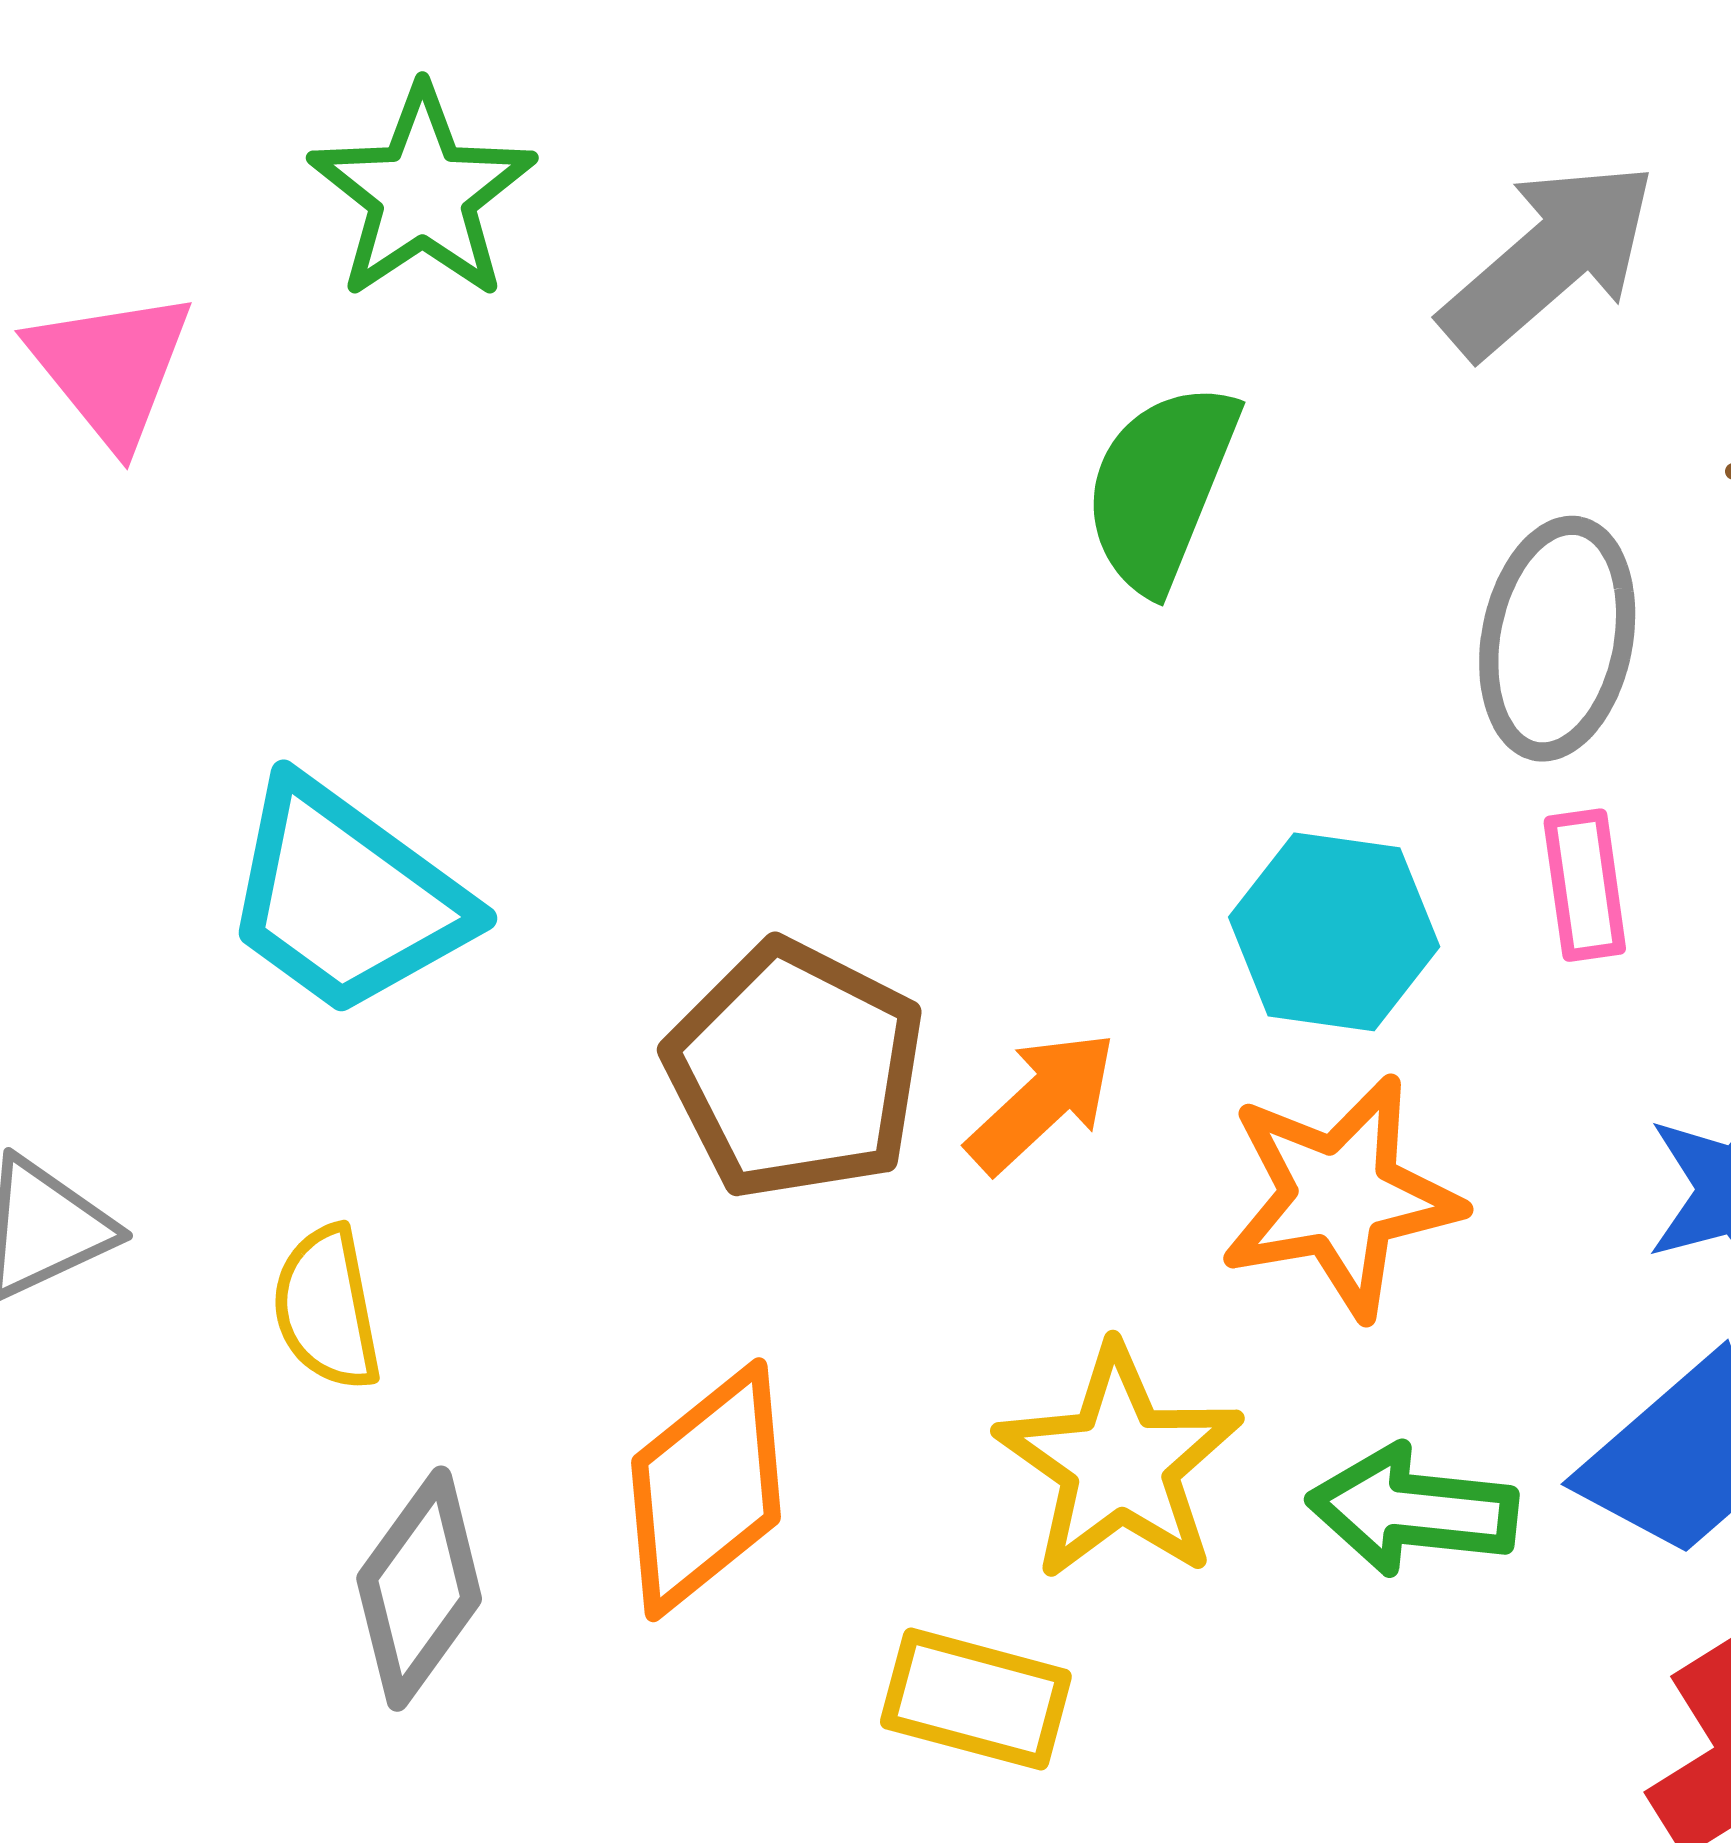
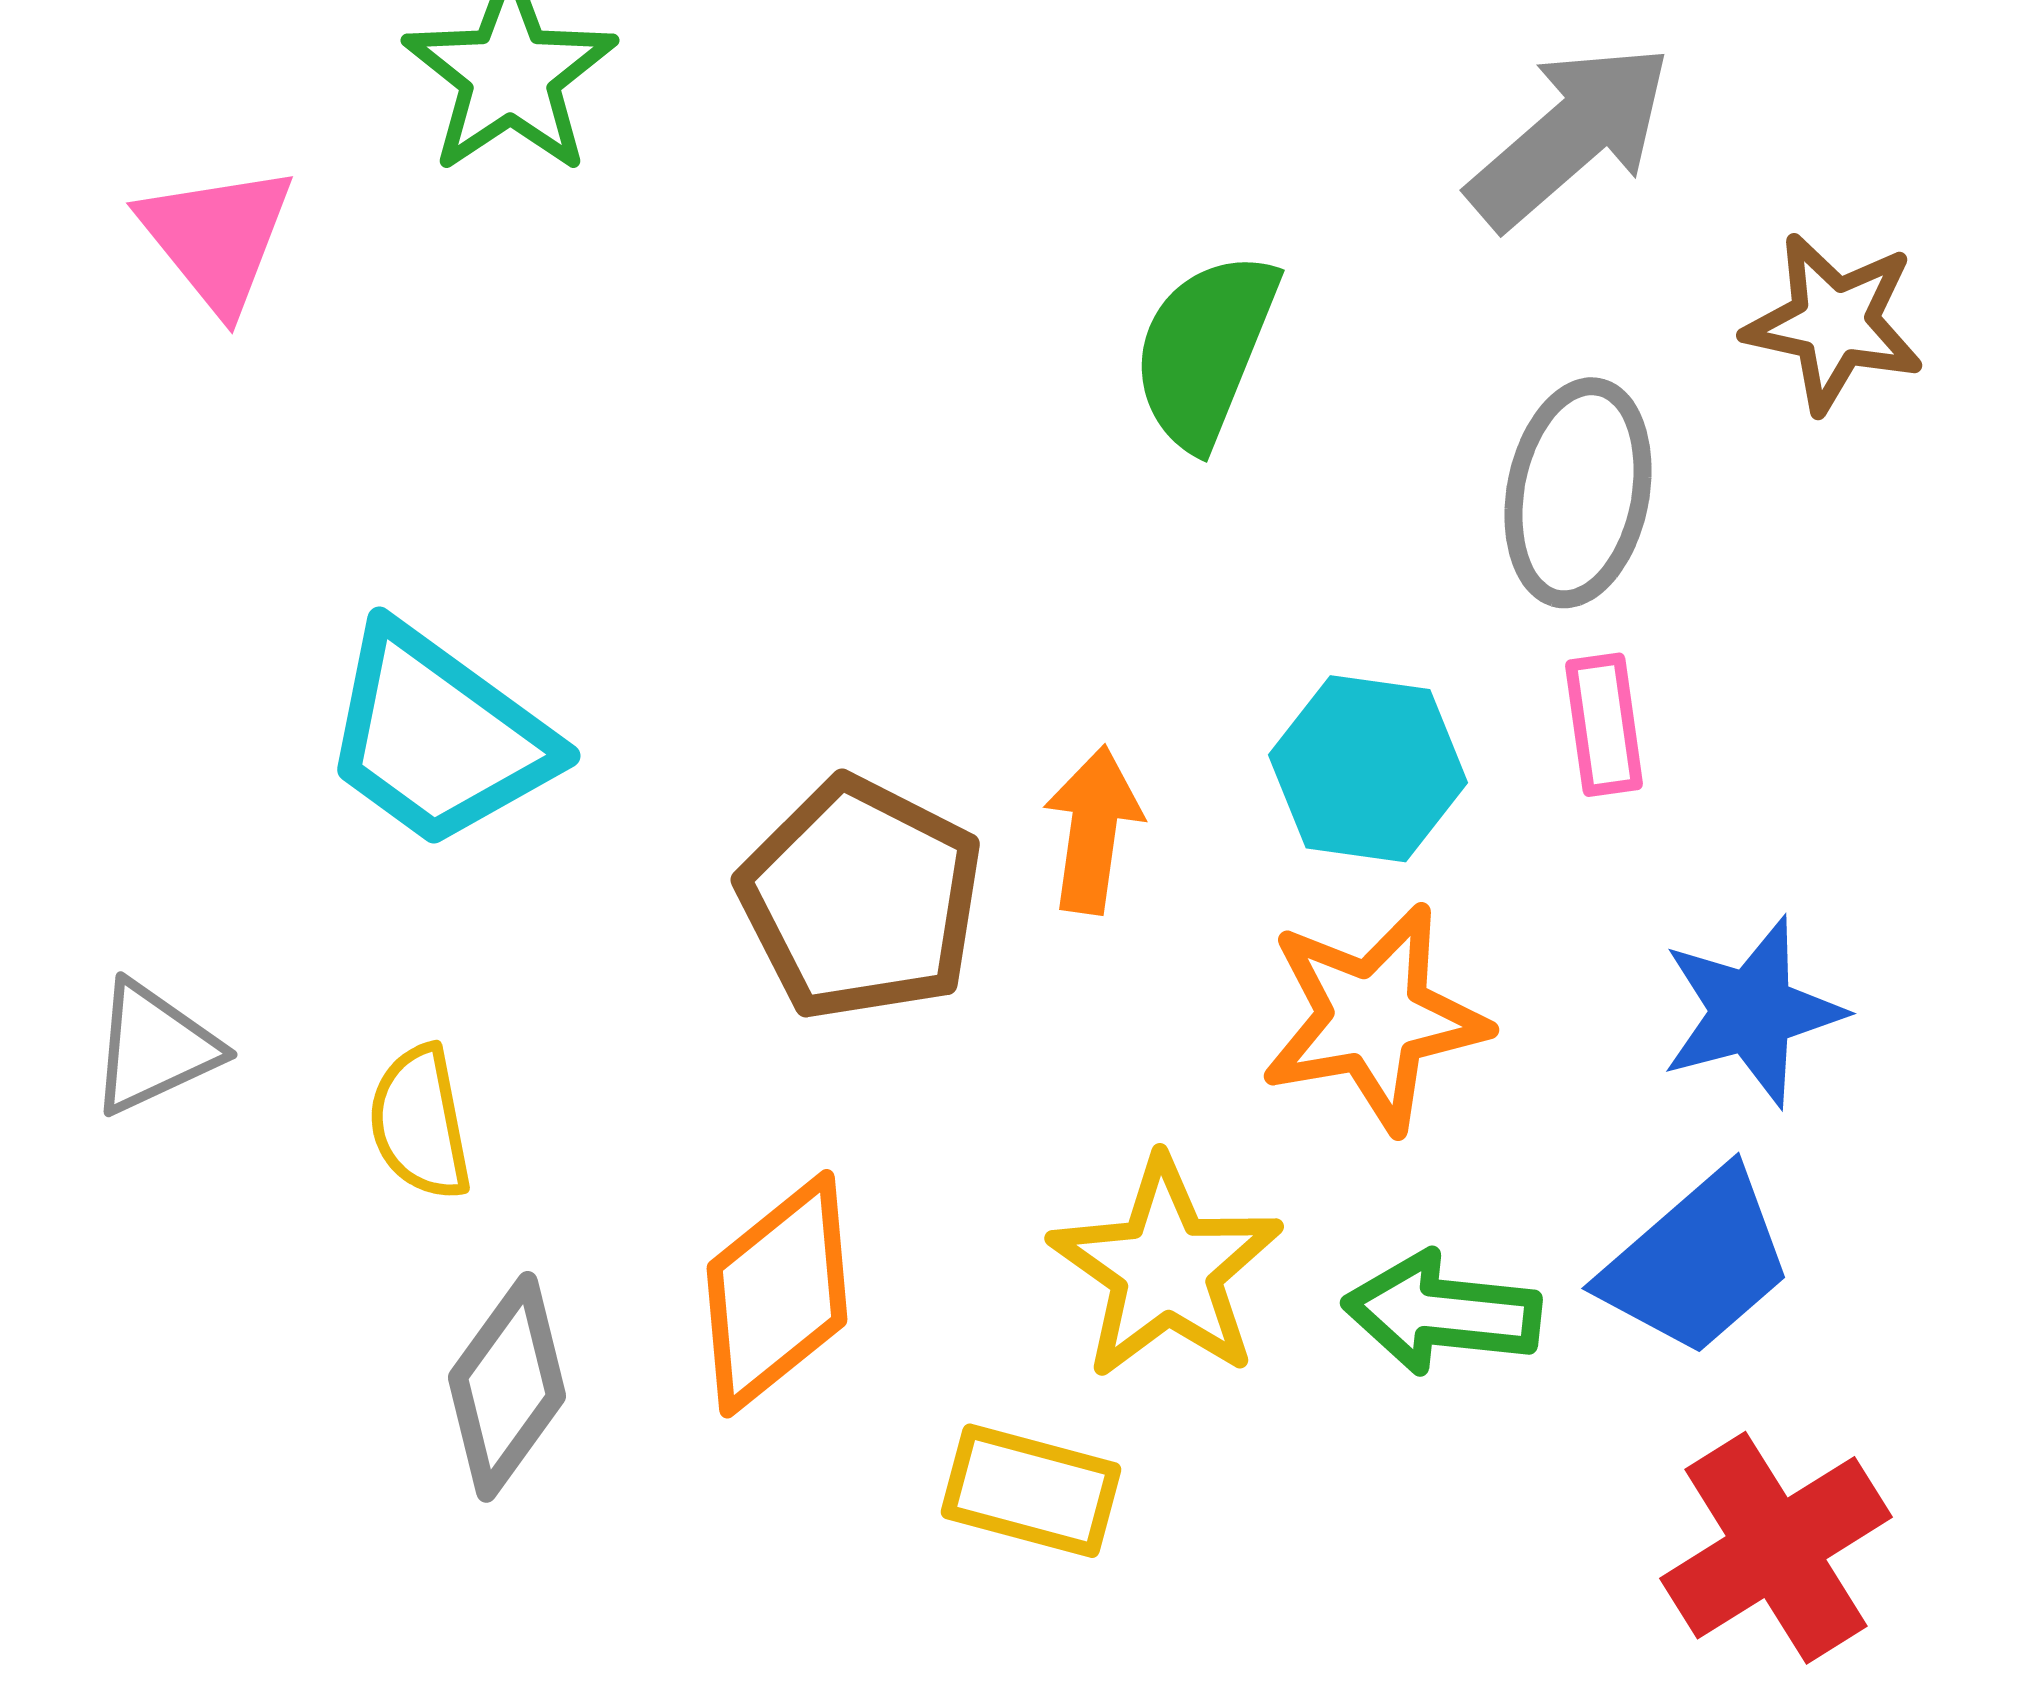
orange arrow: (1042, 1102) -> (1093, 830), moved, turned -39

